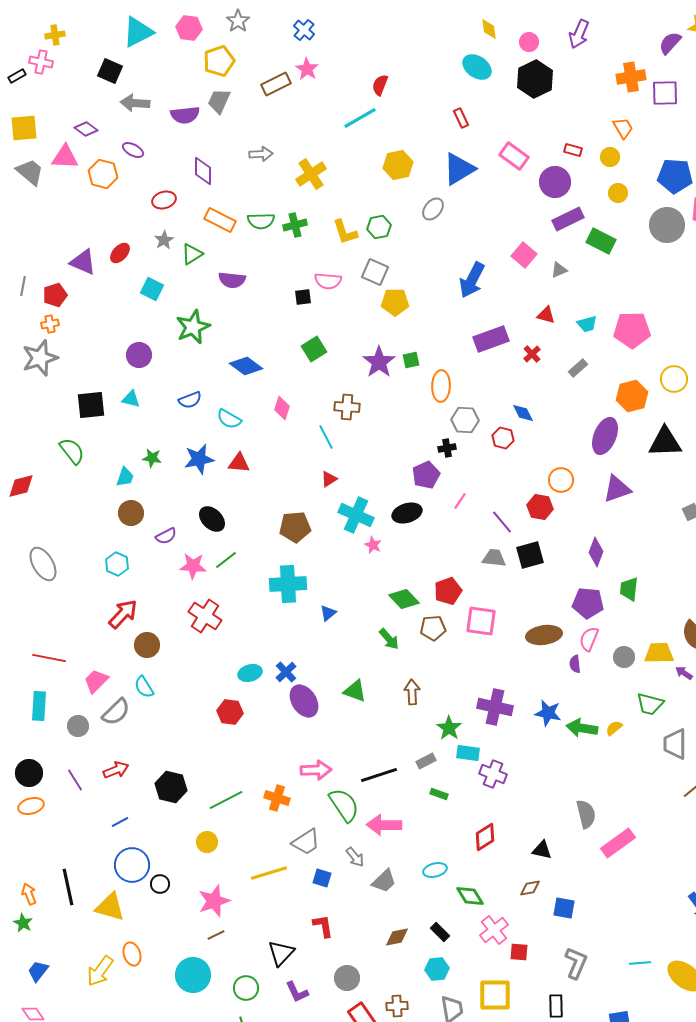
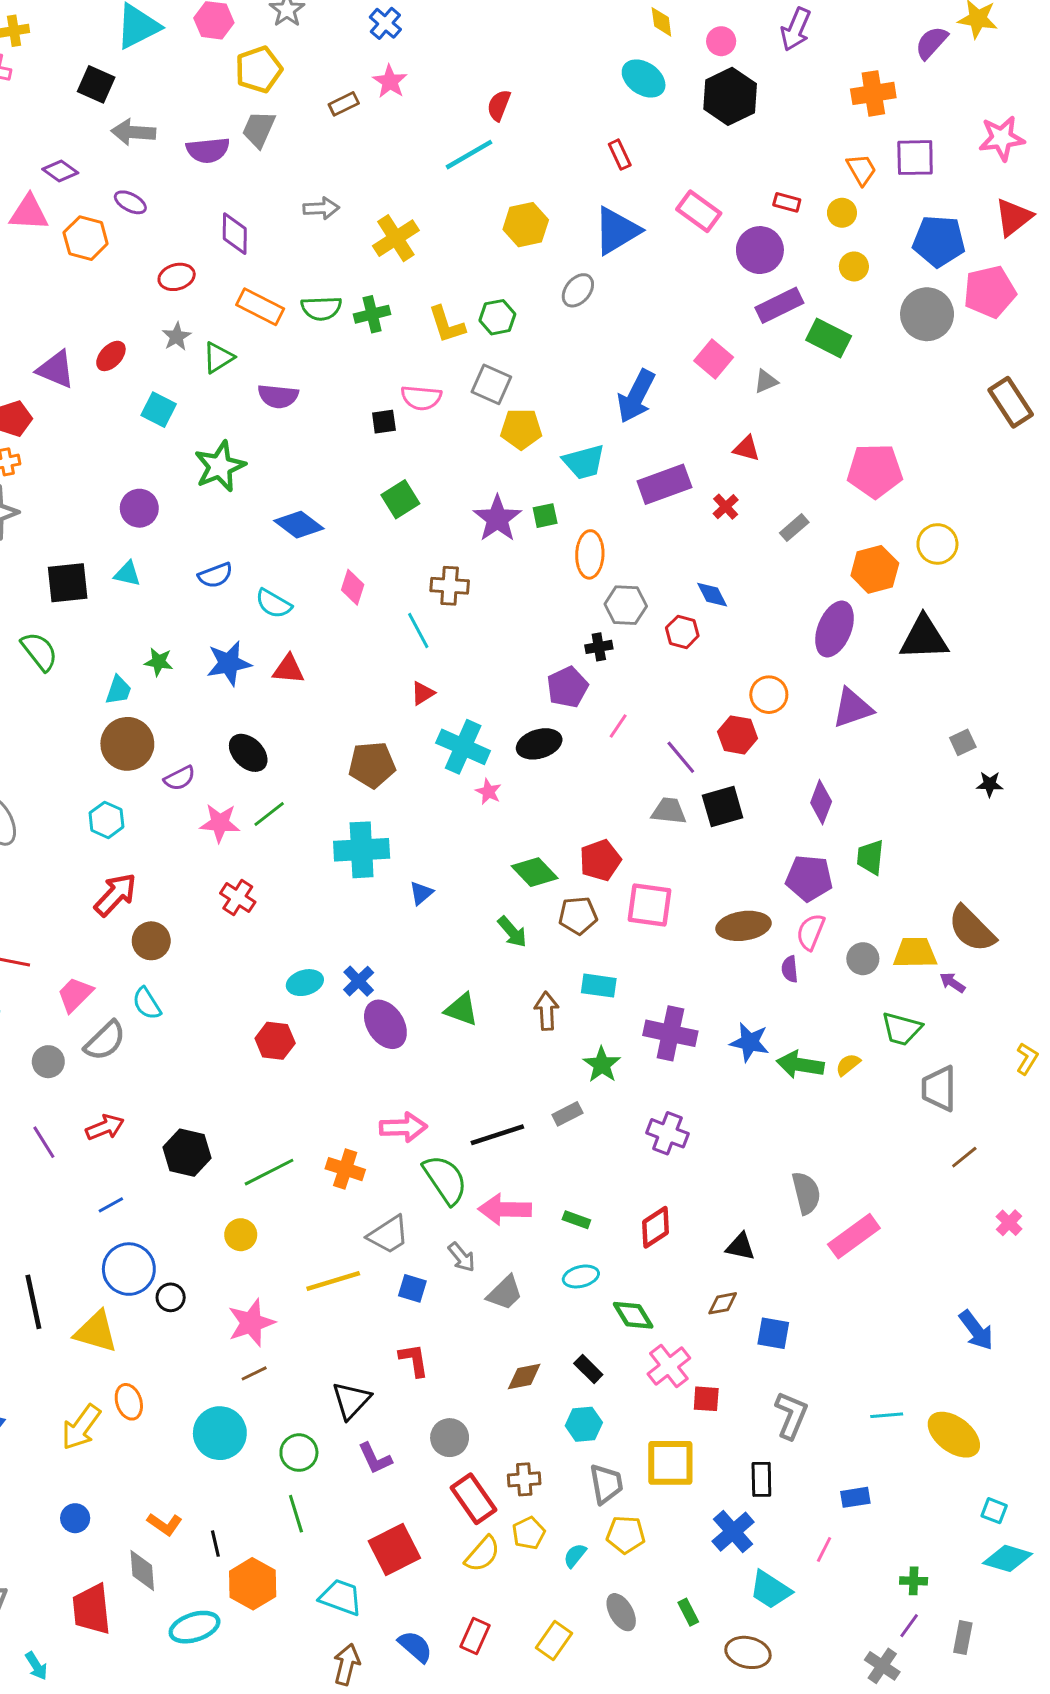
brown rectangle: (276, 84) -> (344, 104), size x0.7
purple square: (665, 93) -> (915, 158), moved
cyan trapezoid: (587, 324) -> (584, 462), moved, size x1.4
brown circle: (131, 513) -> (127, 744), size x1.4
red cross: (205, 616) -> (238, 898), size x0.7
cyan rectangle: (468, 753) -> (599, 986), moved
green rectangle: (439, 794) -> (576, 1220), moved

